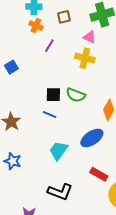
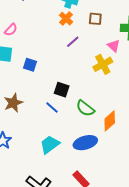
yellow cross: (85, 58) -> (103, 64), turned 30
blue square: (11, 67) -> (30, 65), moved, turned 32
green semicircle: (76, 95) -> (85, 108), moved

